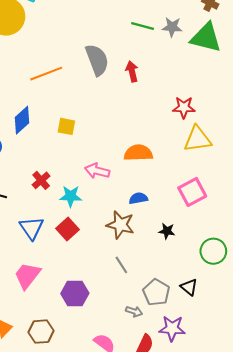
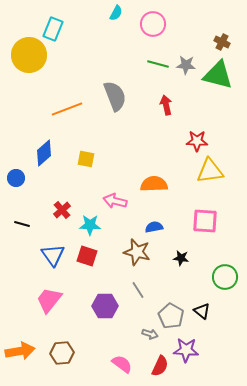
red arrow: (132, 71) -> (166, 105), moved
pink square: (192, 192) -> (205, 221), turned 32
red square: (67, 229) -> (87, 256), turned -30
purple hexagon: (75, 293) -> (105, 306), moved

